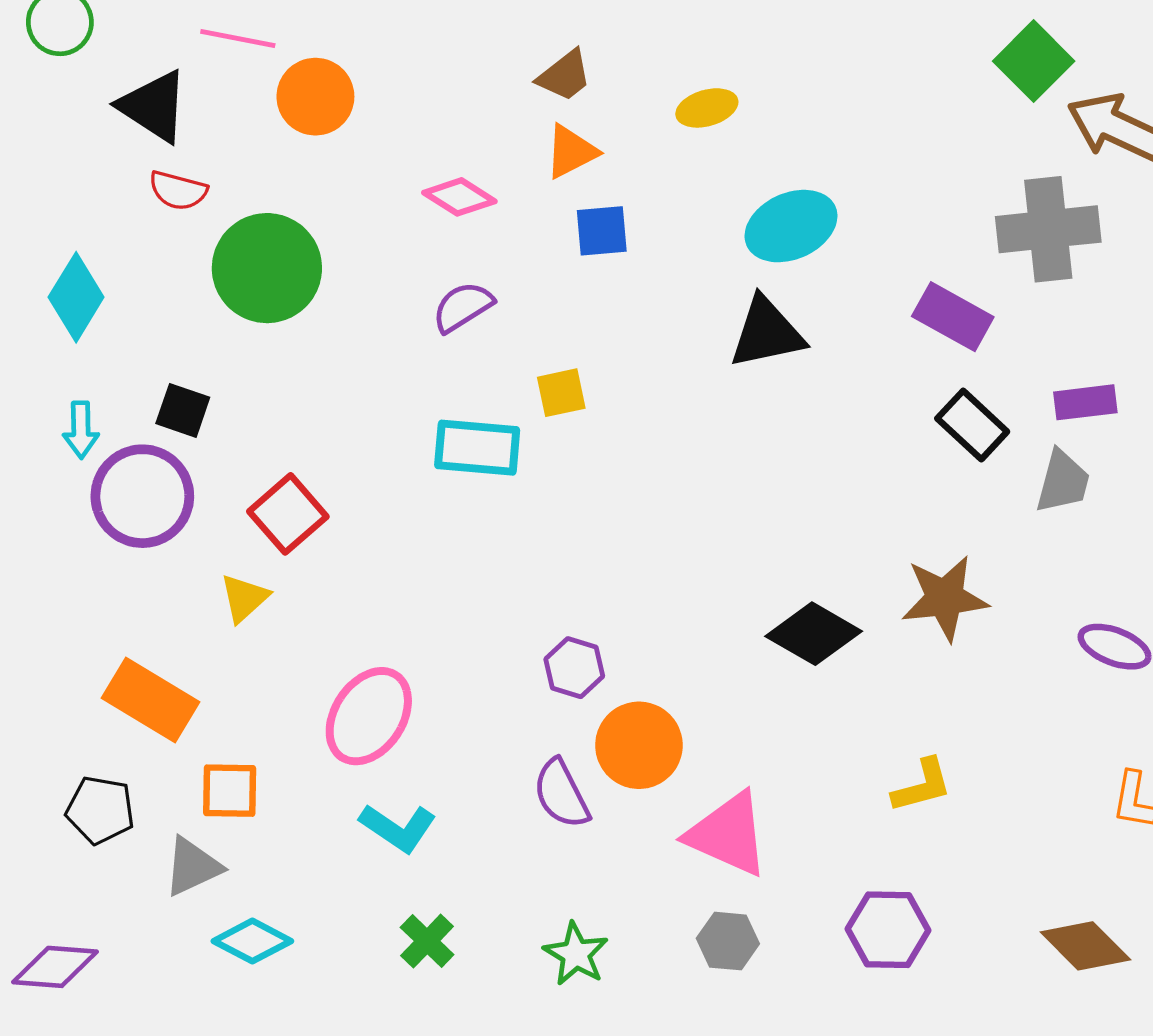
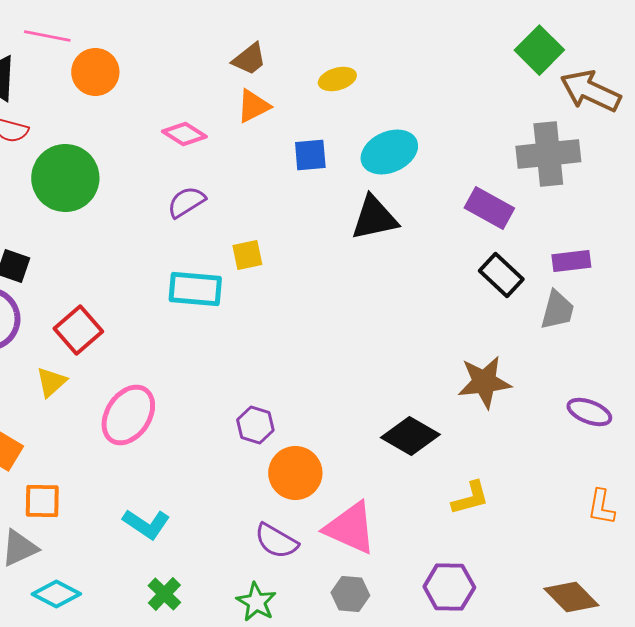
blue square: (602, 231) -> (310, 155), moved
black diamond: (814, 634) -> (410, 436), moved
pink ellipse: (369, 716) -> (128, 415), moved
purple semicircle: (561, 794) -> (276, 541), moved, turned -33

